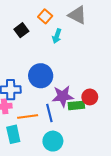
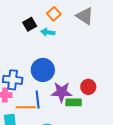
cyan arrow: (57, 36) -> (48, 32), moved, turned 72
red circle: (90, 97) -> (88, 87), moved
blue line: (49, 113) -> (38, 100), moved

